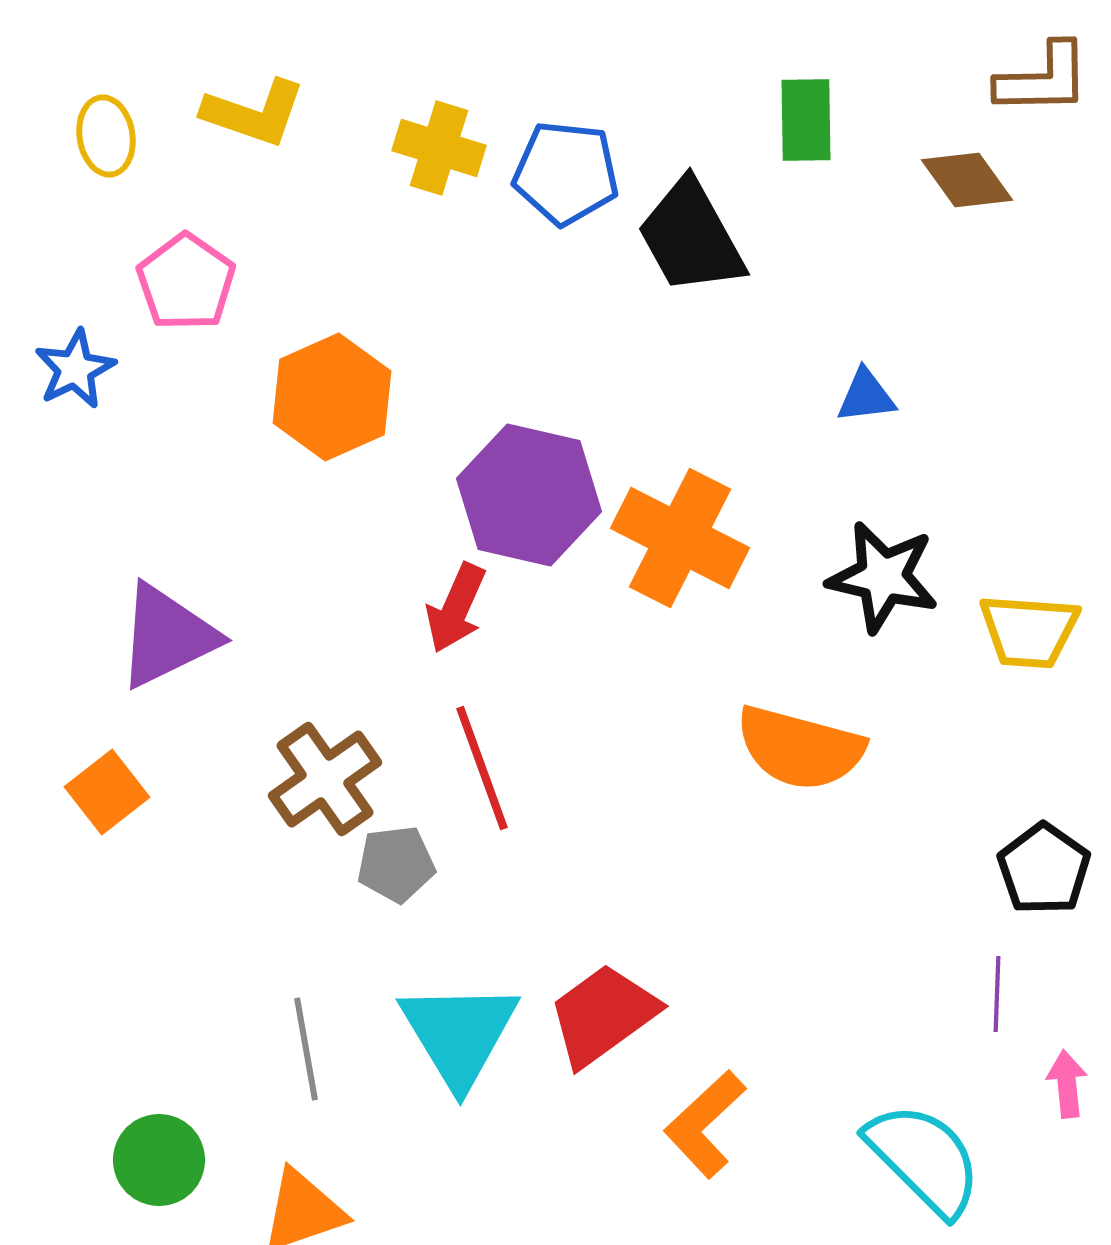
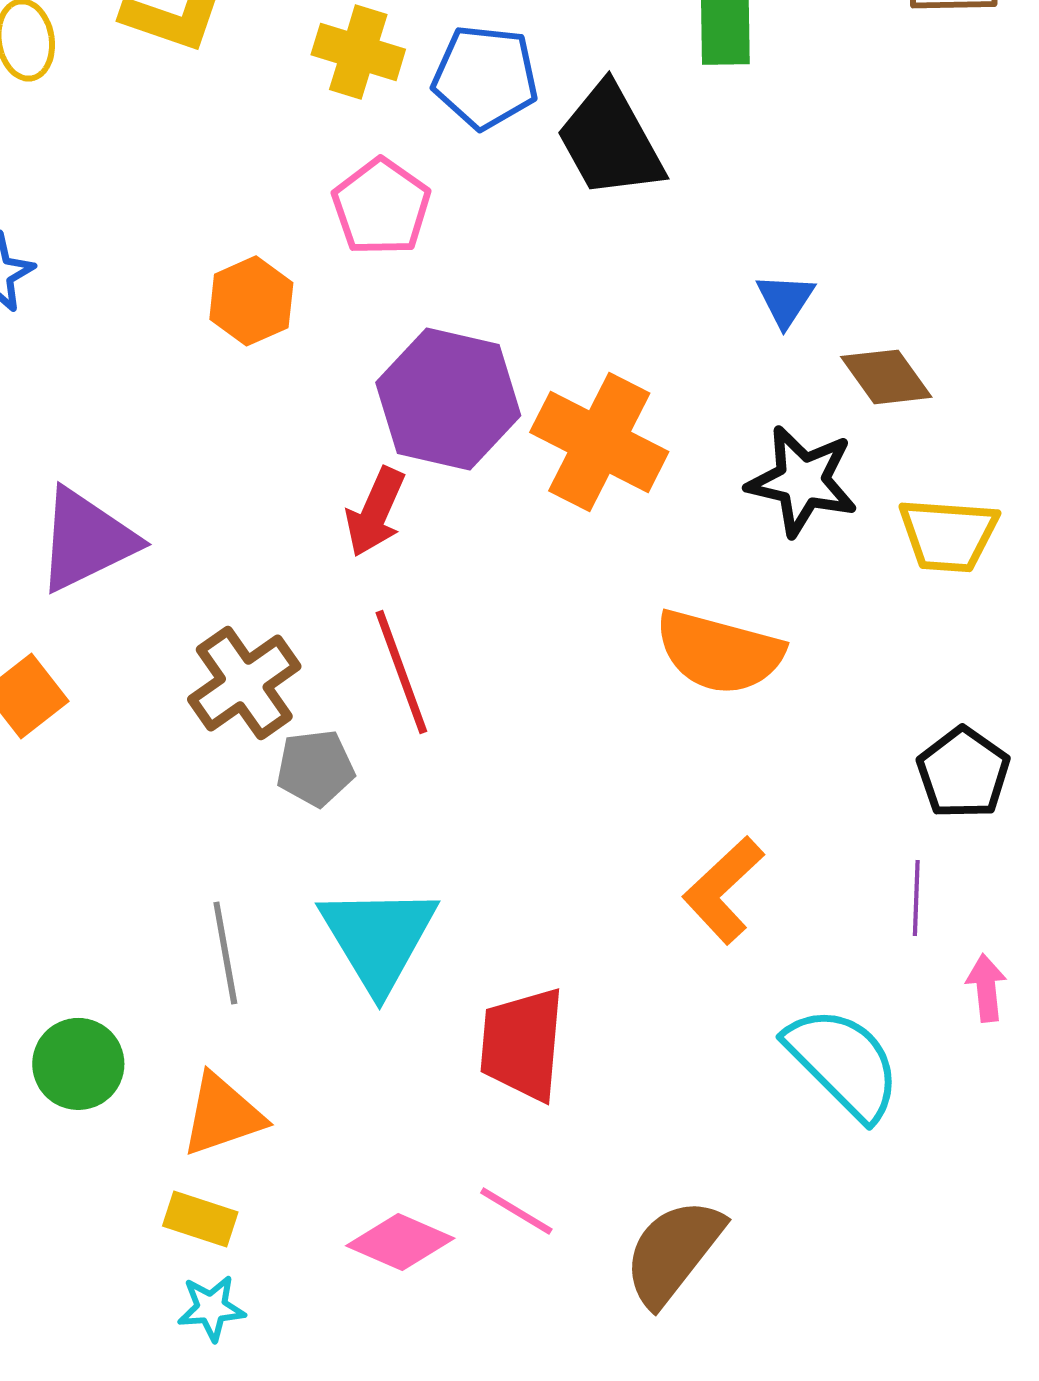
brown diamond: (967, 180) -> (886, 377), moved
pink pentagon: (186, 282) -> (381, 207), moved
blue triangle: (866, 396) -> (785, 300), turned -50
orange hexagon: (332, 397) -> (251, 301), size x0.7
red trapezoid: (603, 1015) -> (522, 1044), moved, turned -49
orange L-shape: (705, 1124) -> (723, 890), moved

